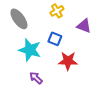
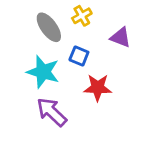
gray ellipse: (19, 19) -> (49, 27), moved
purple arrow: (36, 78) -> (52, 112), size x1.6

